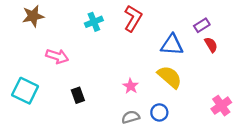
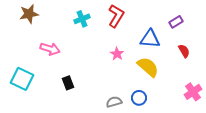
red semicircle: (211, 45) -> (184, 51), moved
pink star: (131, 86) -> (117, 54), moved

